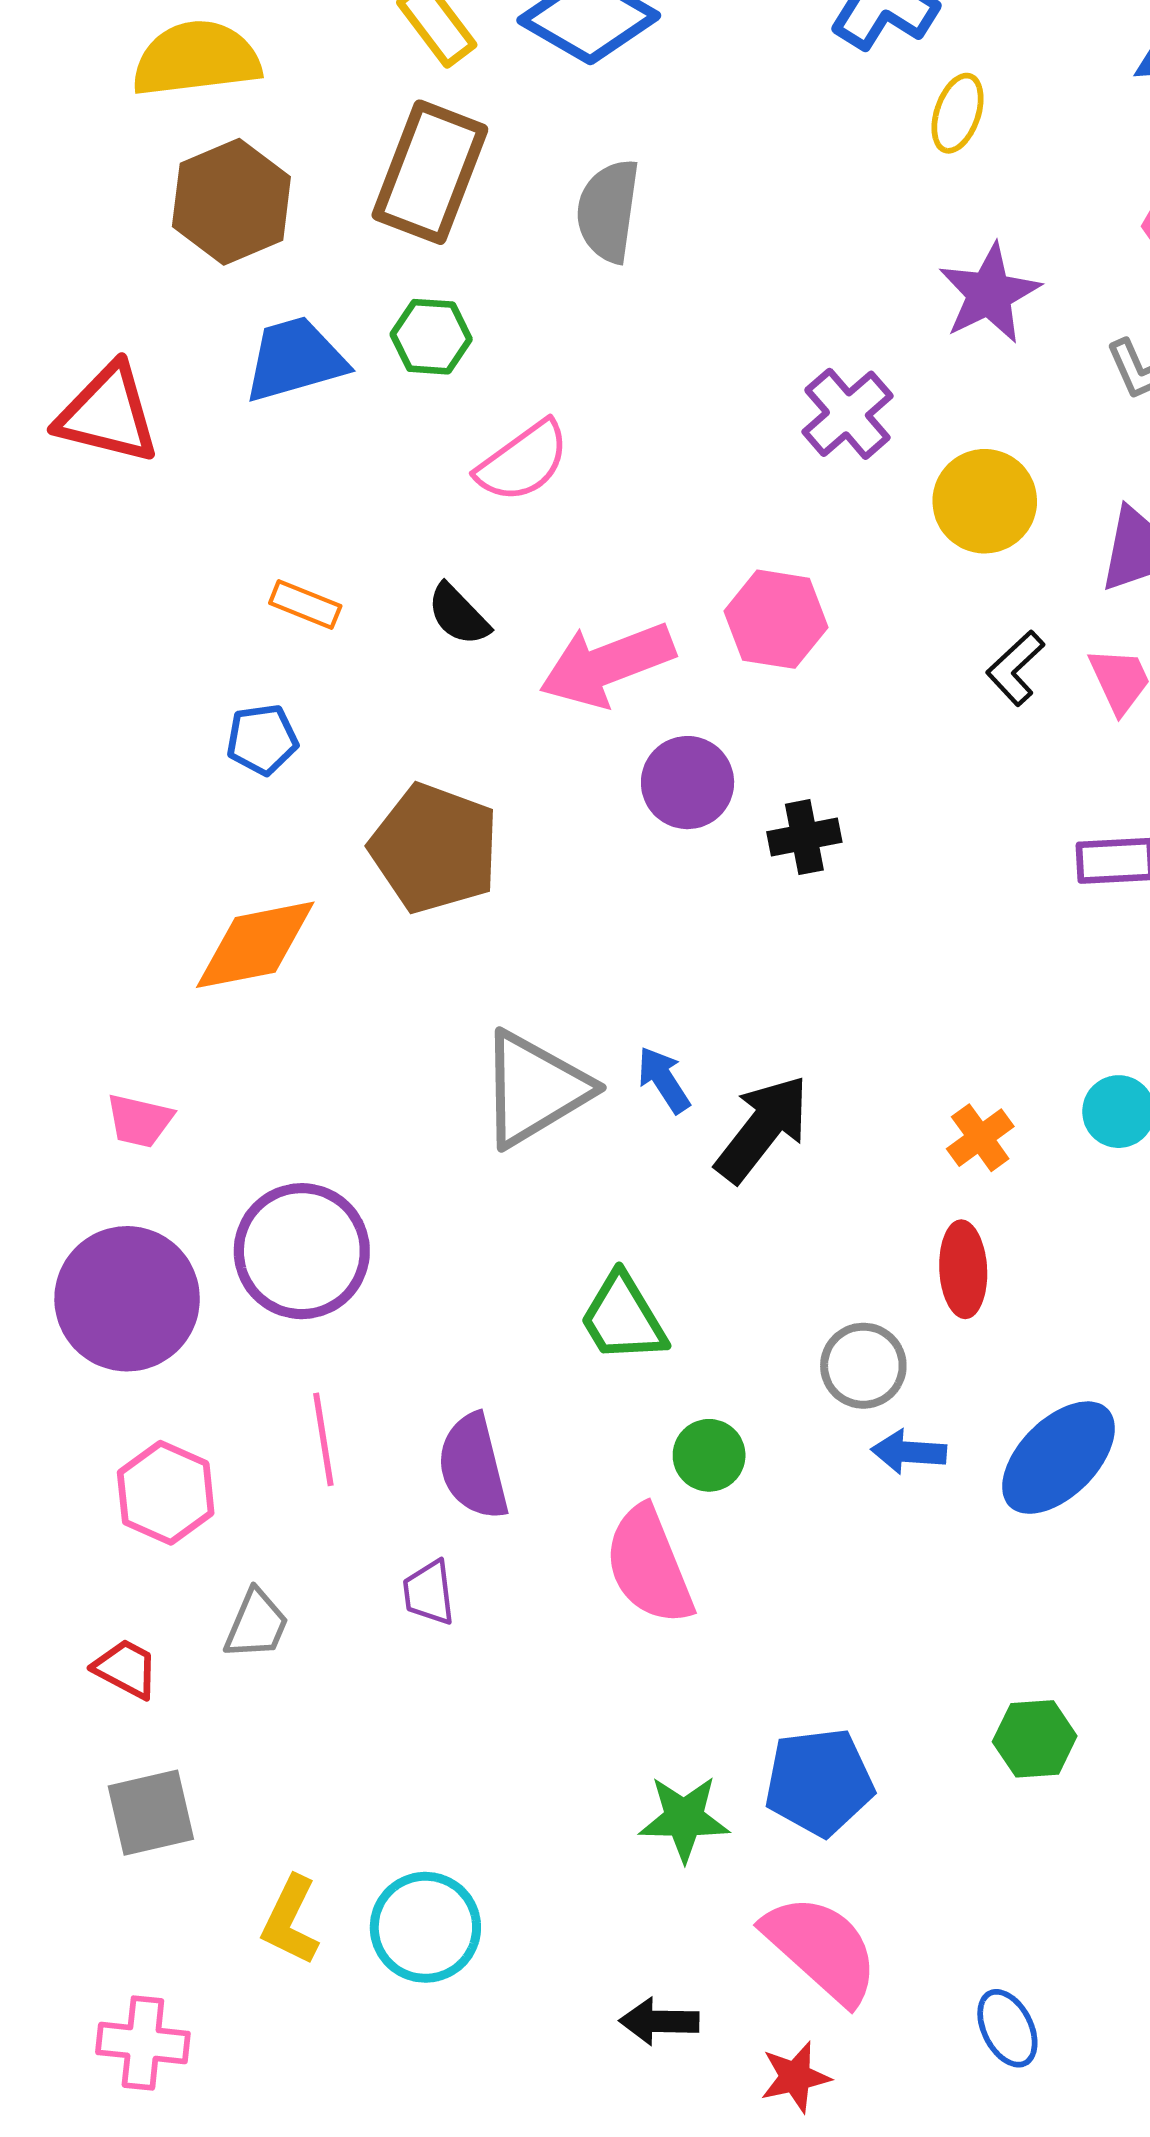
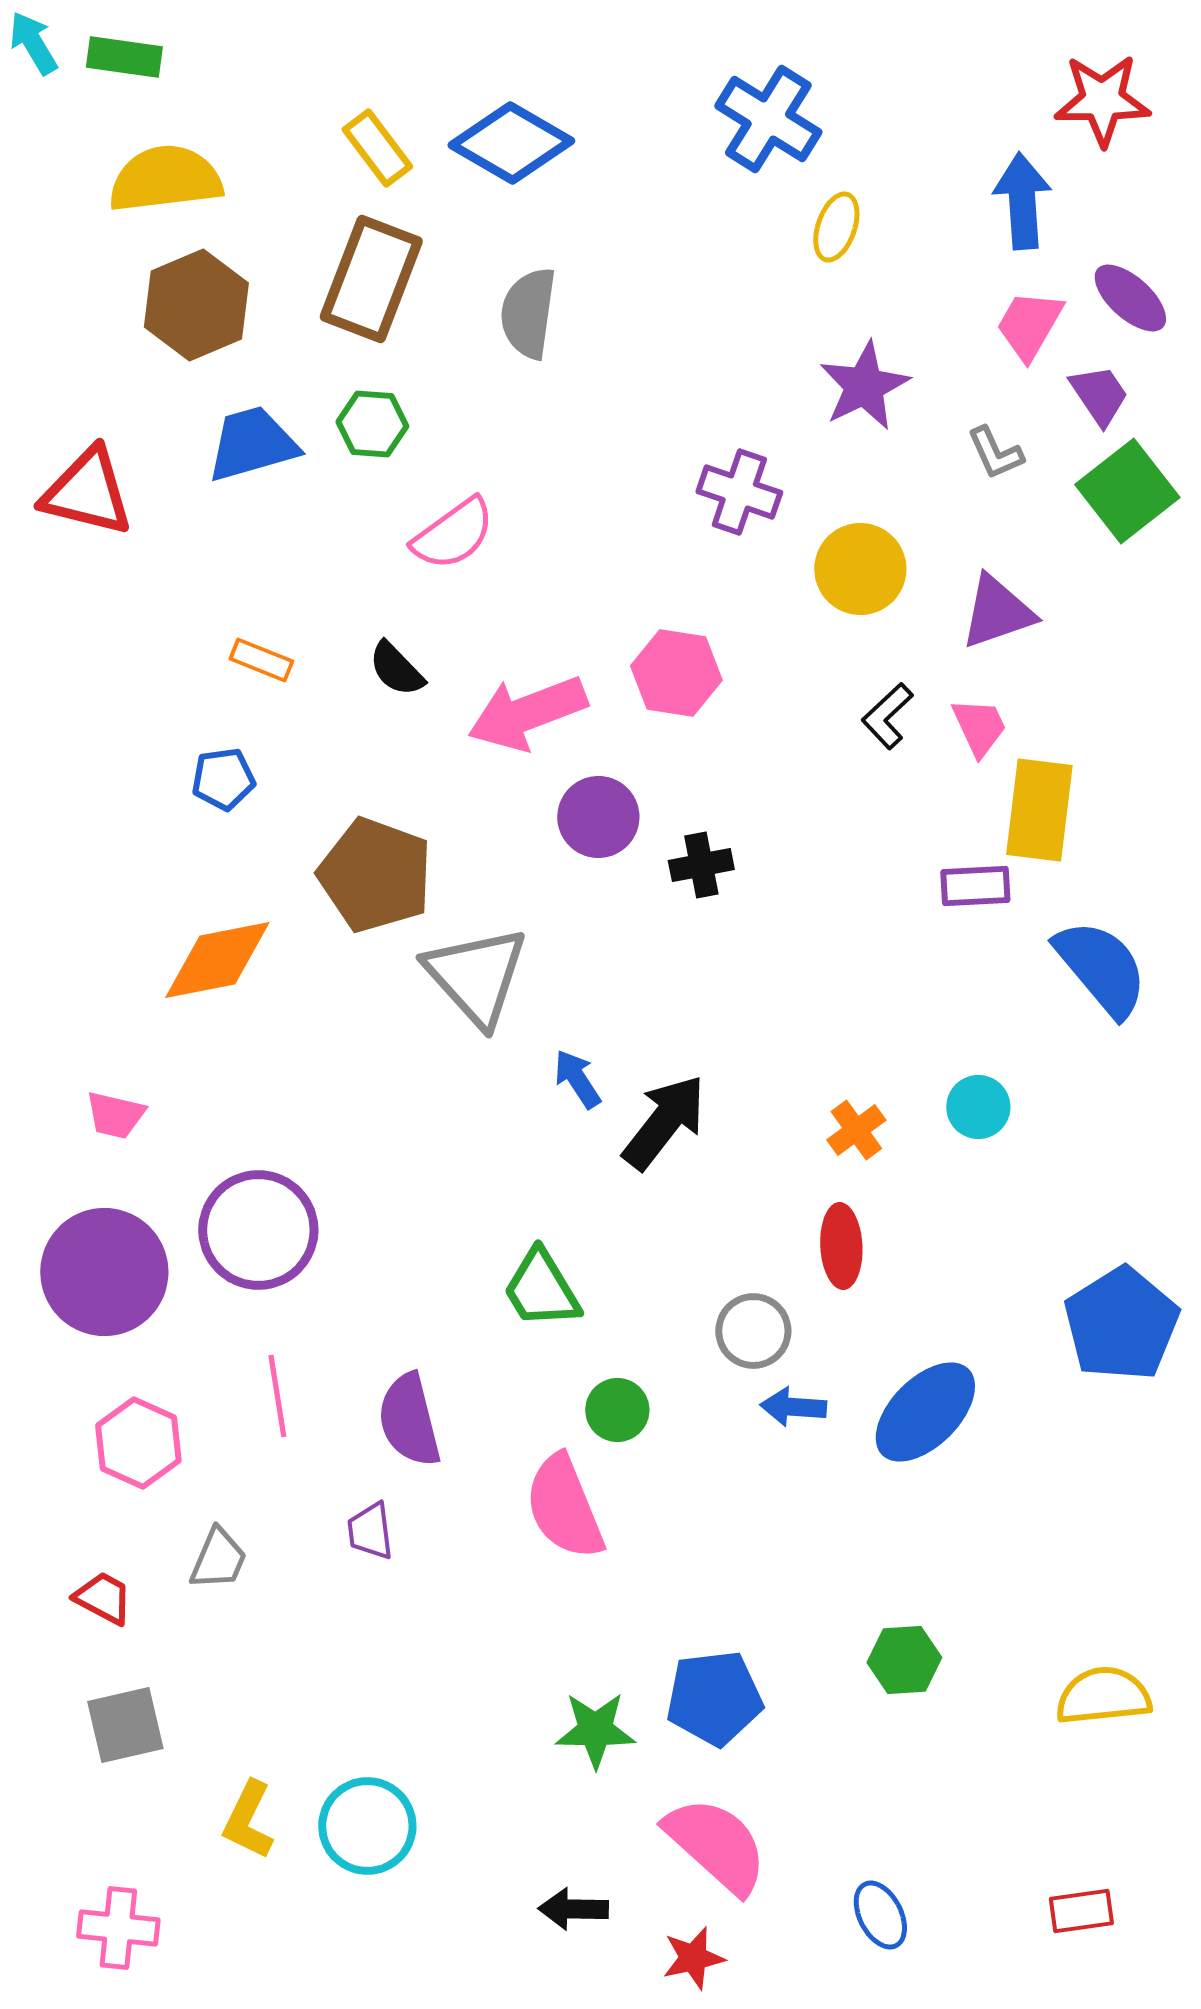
purple cross: (847, 414) -> (739, 492), turned -30
gray triangle: (534, 1089) -> (476, 976), moved, turned -41

